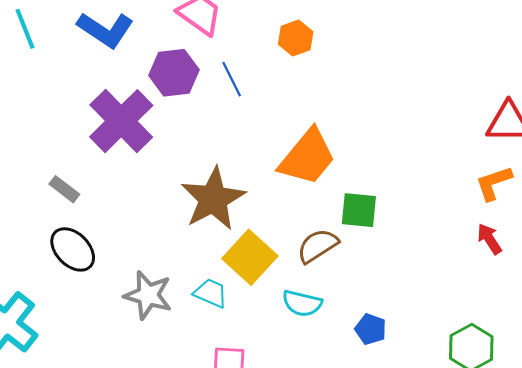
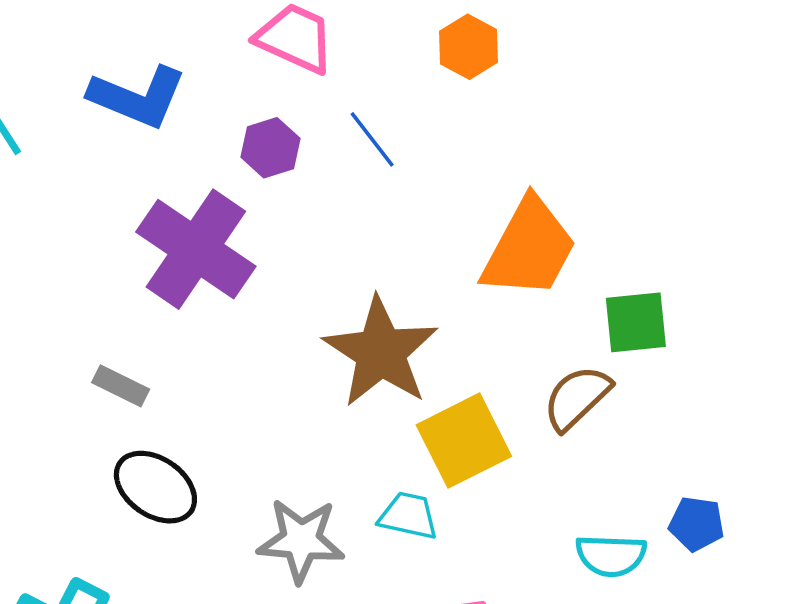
purple hexagon: (174, 73) -> (270, 148), size x0.7
yellow square: (250, 257) -> (464, 441), turned 32
cyan semicircle: (302, 303) -> (611, 555), moved

